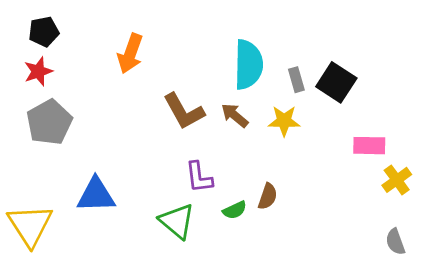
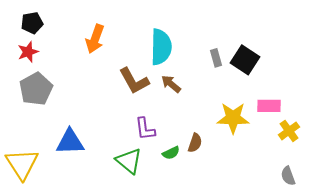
cyan semicircle: (248, 65) -> (161, 47), moved
yellow star: (284, 121) -> (233, 118), moved, size x1.4

